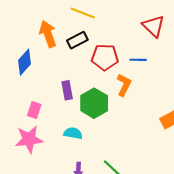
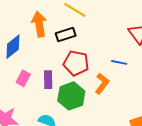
red pentagon: (105, 57) -> (76, 63), moved
pink rectangle: (34, 110) -> (23, 78), moved

